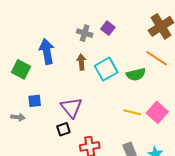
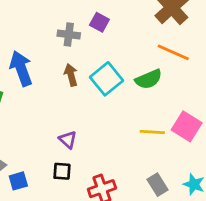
blue square: (35, 101) -> (18, 181), moved
purple triangle: (71, 108) -> (68, 140), size x0.6
black square: (63, 129) -> (62, 171), turned 32

